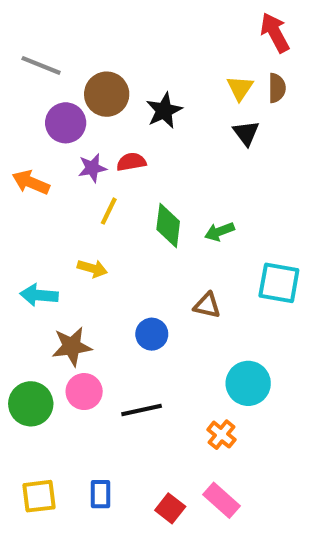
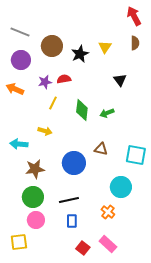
yellow triangle: (240, 88) -> (105, 47), moved
purple circle: (66, 123) -> (21, 60), moved
black triangle: (246, 133) -> (120, 80), moved
cyan square: (279, 283) -> (136, 155), moved
blue circle: (152, 334) -> (74, 163), size x1.5
pink circle: (84, 392) -> (36, 220), moved
green circle: (31, 404) -> (33, 197), moved
blue rectangle: (101, 494) -> (72, 221), moved

